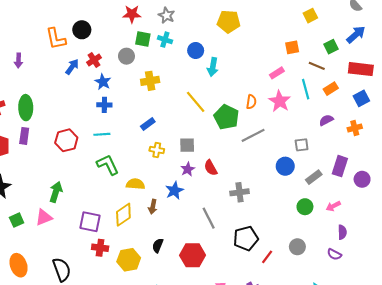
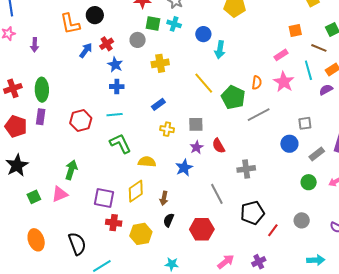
purple semicircle: (326, 120) -> (326, 90), moved
brown arrow: (153, 207) -> (164, 198), moved

